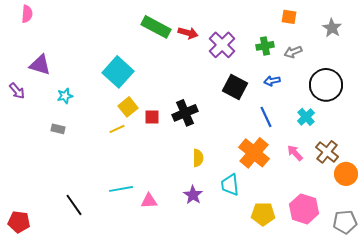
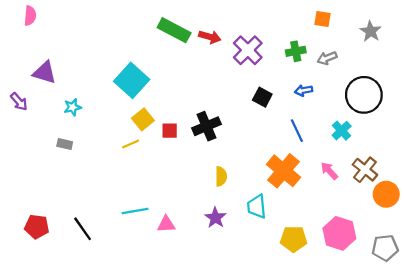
black square: (235, 87) -> (262, 97), size x0.7
red pentagon: (19, 222) -> (37, 227), moved

